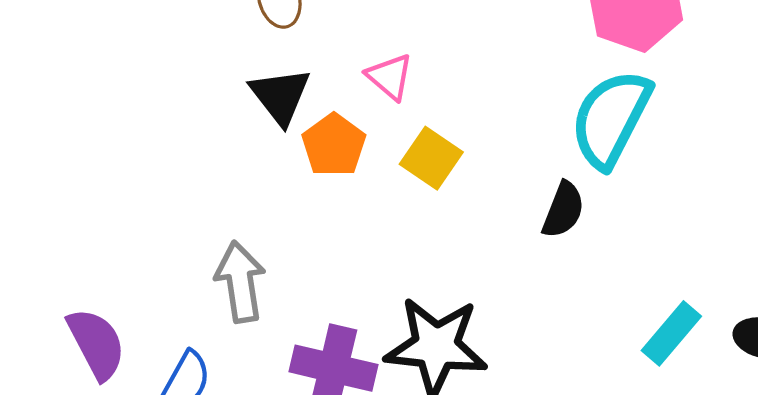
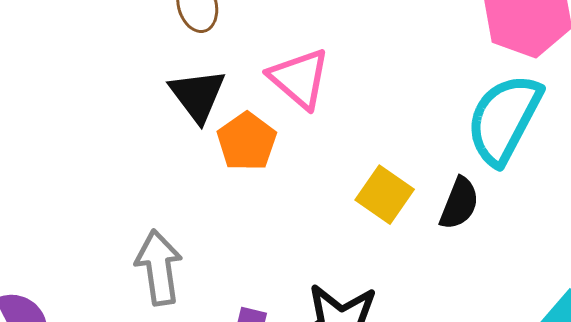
pink triangle: (390, 77) -> (299, 78), size x1.4
yellow square: (431, 158) -> (385, 195), moved

